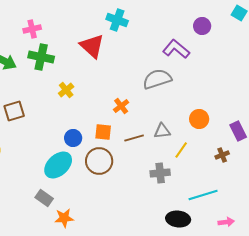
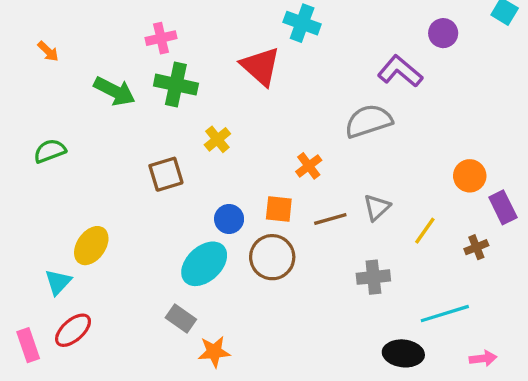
brown square: (14, 111) -> (166, 174), moved
orange circle: (199, 119) -> (470, 176), moved
gray triangle: (162, 131) -> (377, 207), turned -36
yellow line: (181, 150) -> (425, 231), moved

